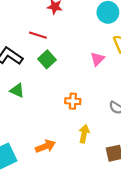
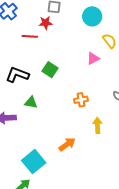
red line: (38, 35) -> (30, 36), moved
pink triangle: (97, 59) -> (93, 58), turned 32

